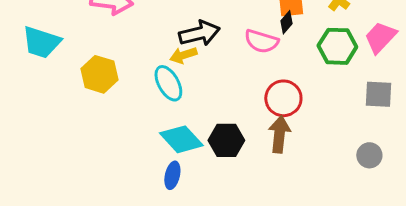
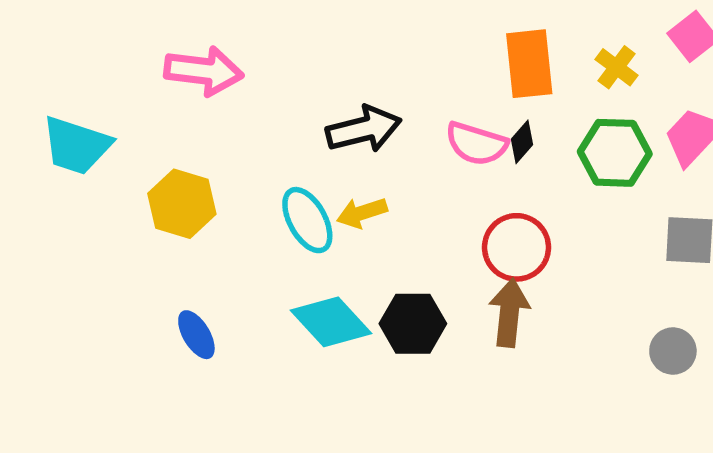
black diamond: (286, 22) -> (522, 142), moved
yellow arrow: (183, 55) -> (362, 213), moved
blue ellipse: (172, 175) -> (196, 335), moved, turned -44

